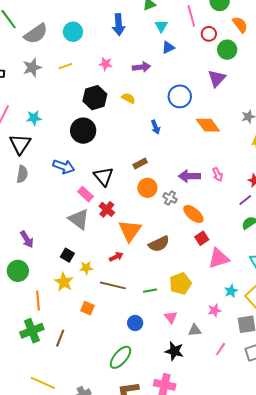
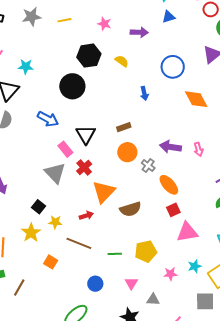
pink star: (214, 310) -> (170, 274), moved

